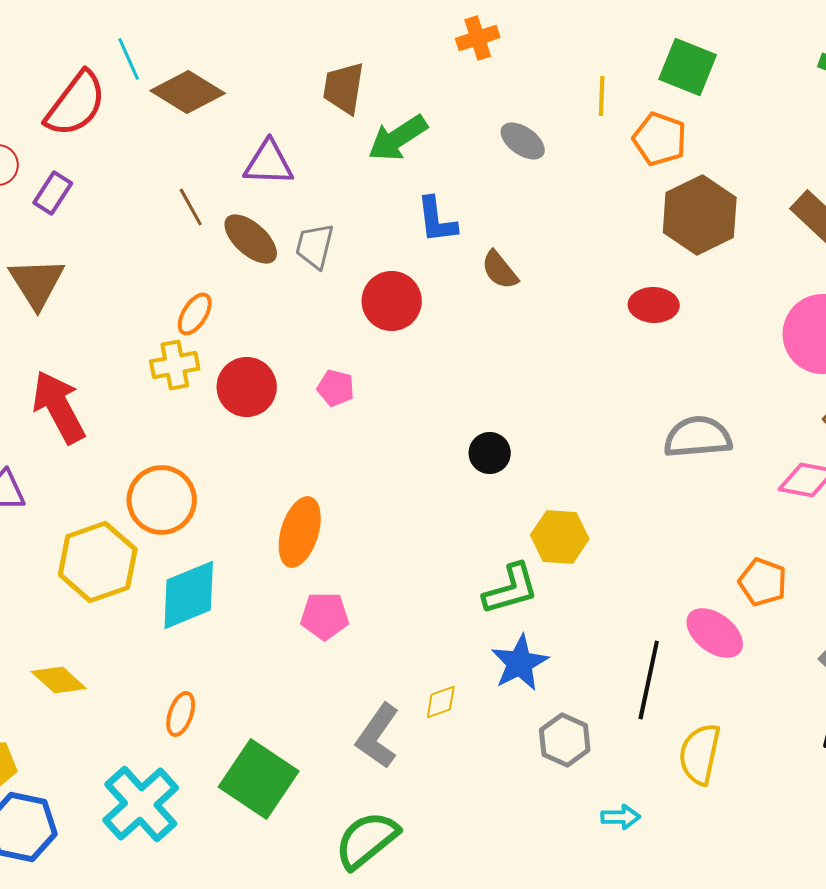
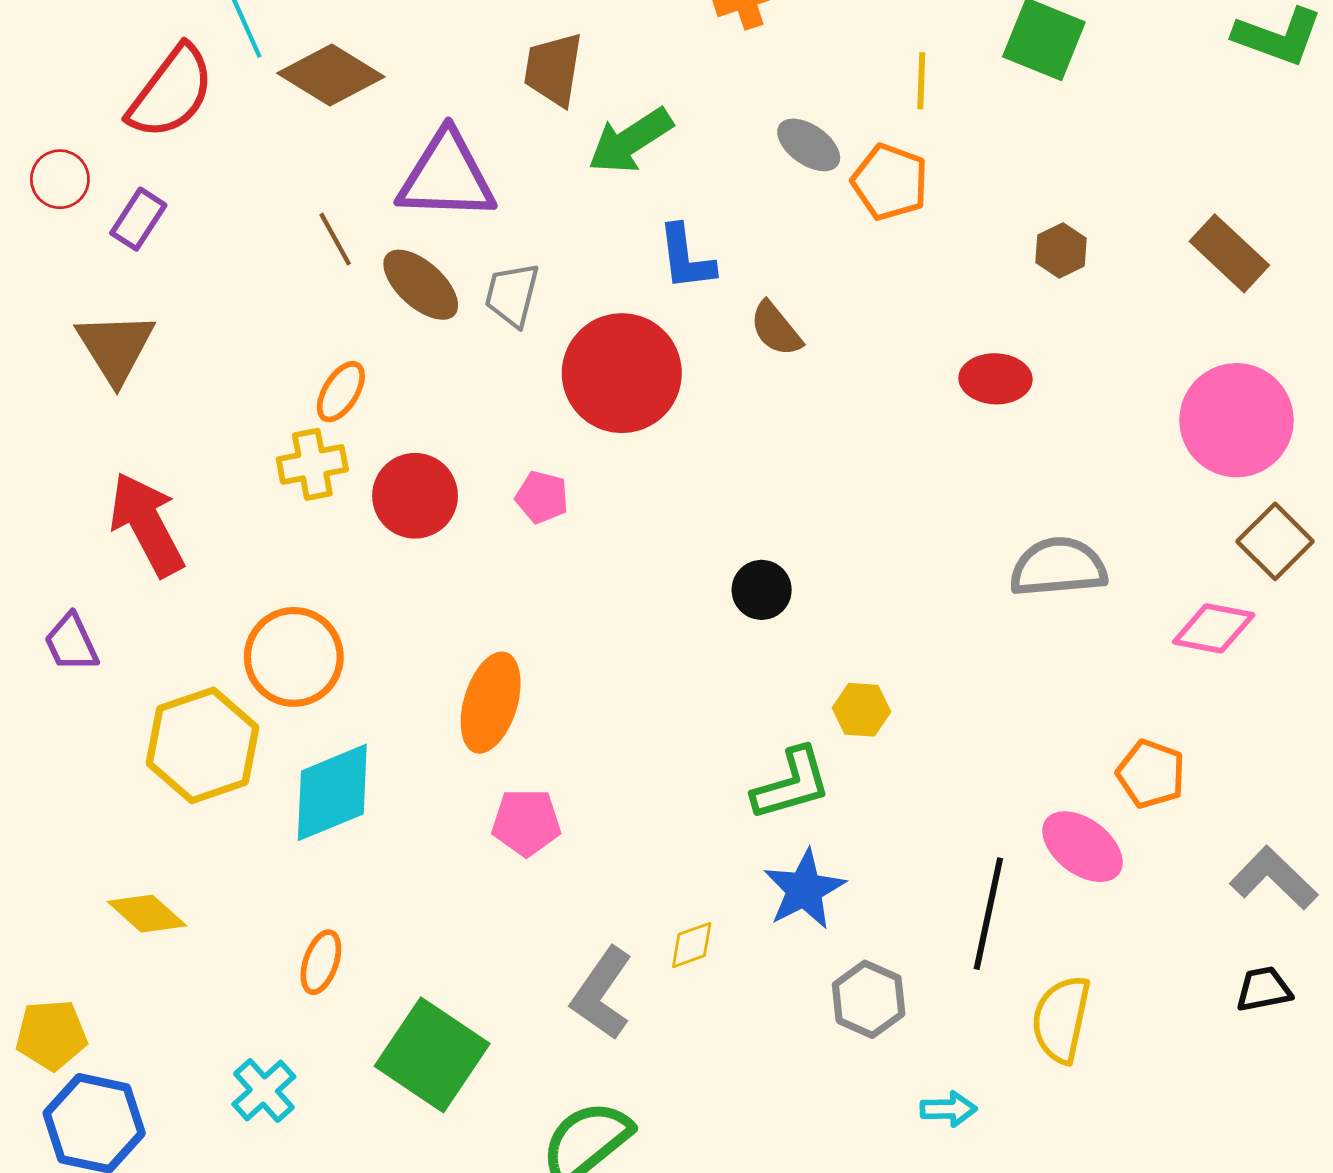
orange pentagon: (660, 139) -> (890, 182), moved
purple triangle: (269, 163) -> (446, 176), size x1.4
brown hexagon: (700, 215) -> (1061, 250), size x0.5
red circle: (392, 301) -> (622, 373), size x1.4
yellow hexagon: (560, 537) -> (861, 710), size x0.7
cyan cross: (141, 804) -> (264, 1090), size x0.6

